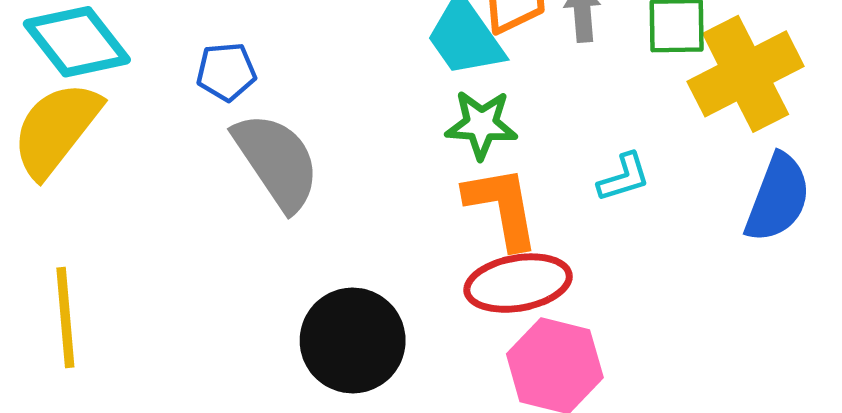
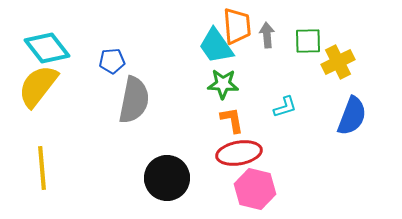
yellow cross: (746, 74) -> (338, 62), size x0.7
gray semicircle: (277, 161) -> (134, 100), turned 45
orange L-shape: (502, 207) -> (232, 120), size x0.7

